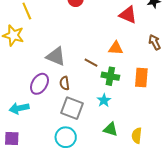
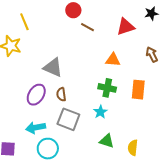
red triangle: (128, 15) -> (126, 27), turned -42
brown line: (91, 63) -> (88, 27), moved
cyan arrow: (19, 108) -> (36, 128), moved
cyan circle: (66, 137) -> (48, 149), moved

